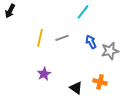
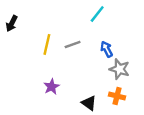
black arrow: (10, 11) -> (12, 23), moved
gray star: (110, 51) -> (119, 69), moved, turned 30

